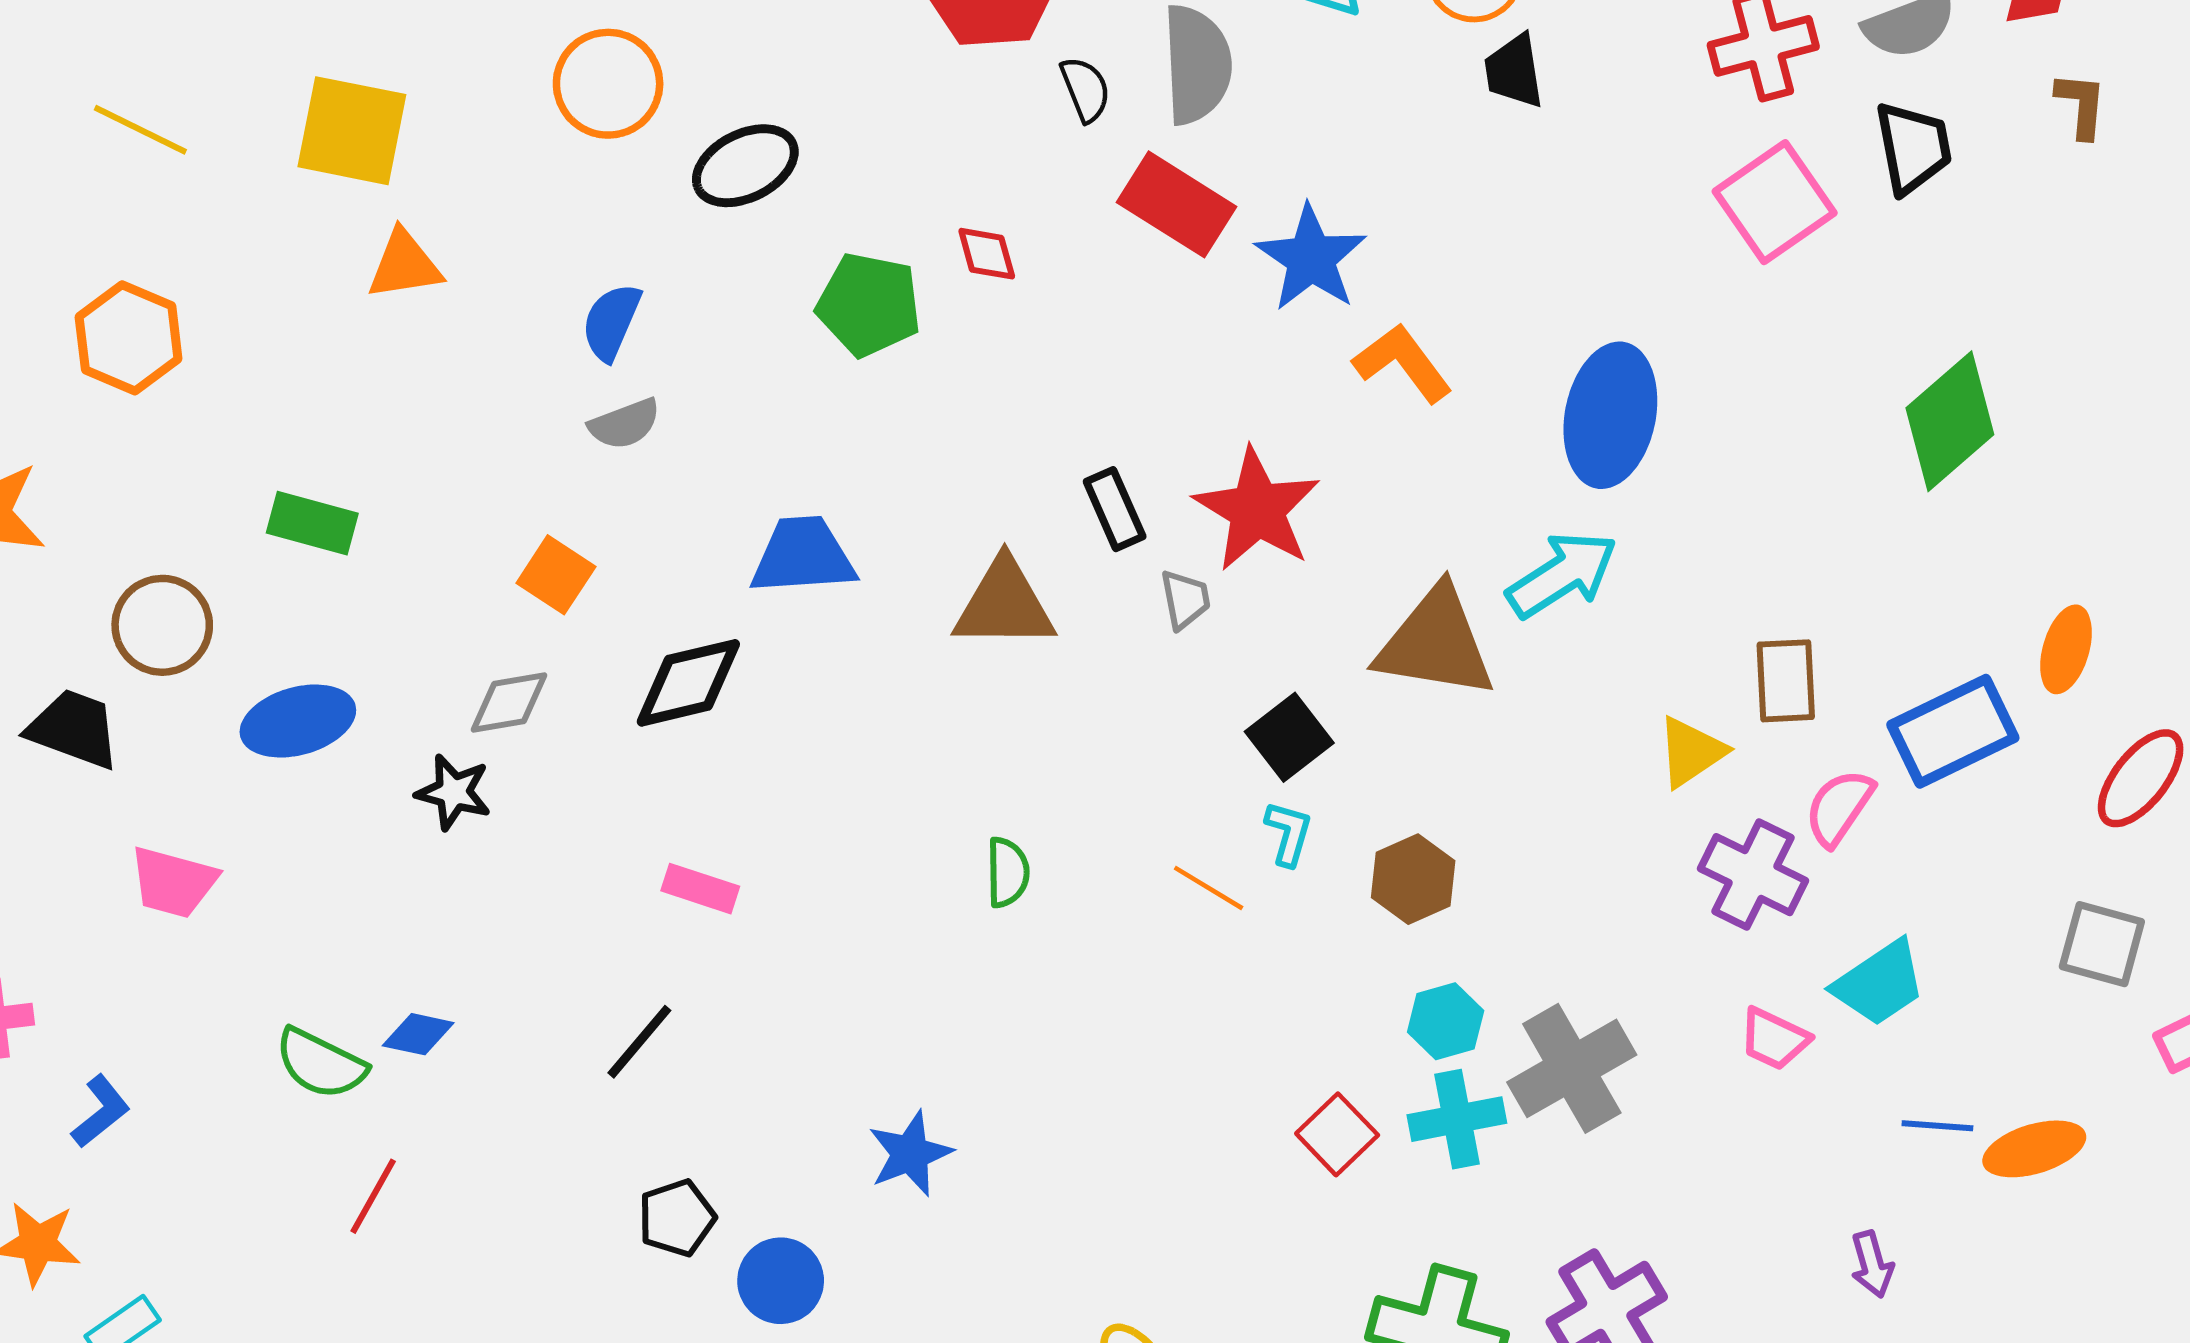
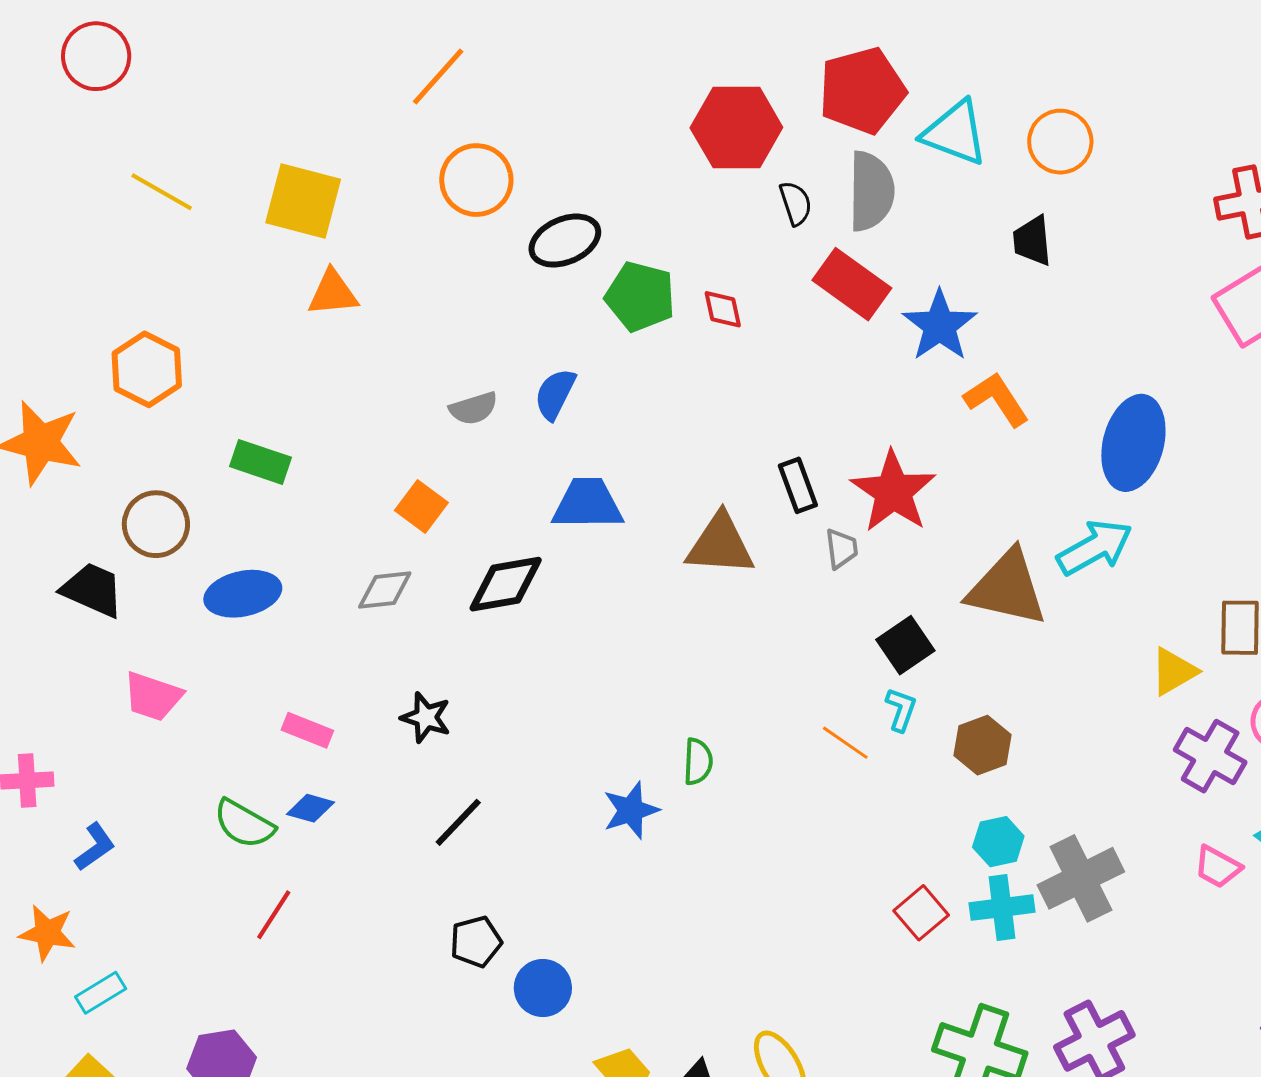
black trapezoid: (1514, 71) -> (1032, 241), moved
green pentagon: (869, 305) -> (640, 297), moved
blue semicircle: (611, 322) -> (555, 394), moved
orange hexagon: (129, 338) -> (147, 369), moved
black star: (454, 792) -> (426, 717), moved
green semicircle: (1008, 872) -> (698, 762), moved
pink rectangle: (700, 889) -> (307, 730), moved
blue star: (910, 1154) -> (631, 810), moved

